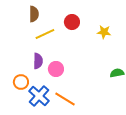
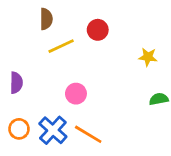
yellow star: (104, 32) -> (148, 57), moved
purple semicircle: (38, 61) -> (16, 83), moved
orange circle: (21, 82) -> (19, 129), moved

